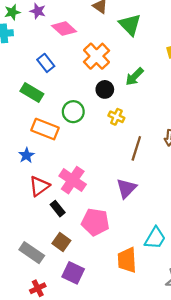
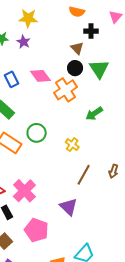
pink diamond: (64, 29) -> (40, 76), moved
blue rectangle: (46, 63) -> (11, 79), moved
black circle: (105, 89) -> (75, 68), moved
purple triangle: (126, 188) -> (68, 207), turned -42

